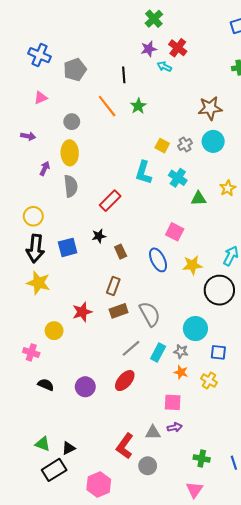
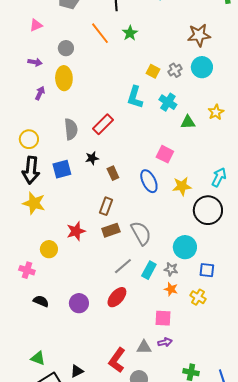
purple arrow: (28, 136) -> (35, 62), moved
gray semicircle: (71, 186) -> (71, 129), moved
black triangle: (69, 448) -> (77, 371), moved

